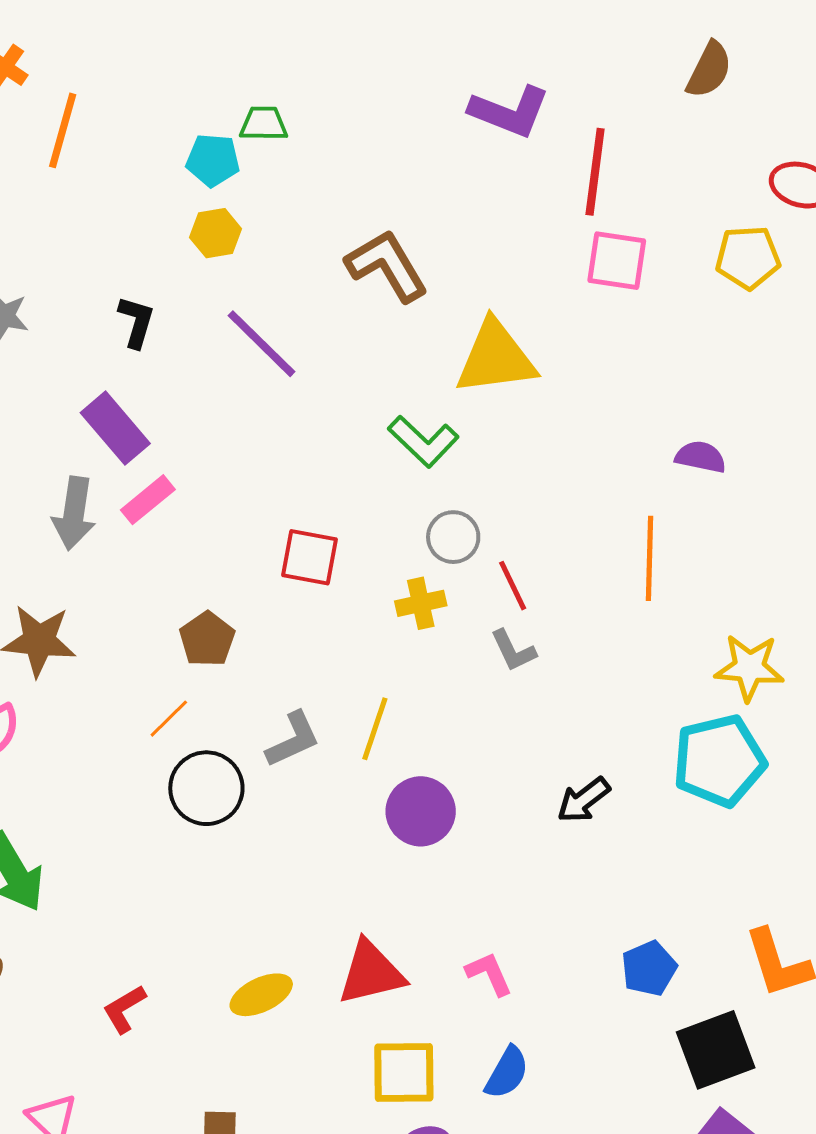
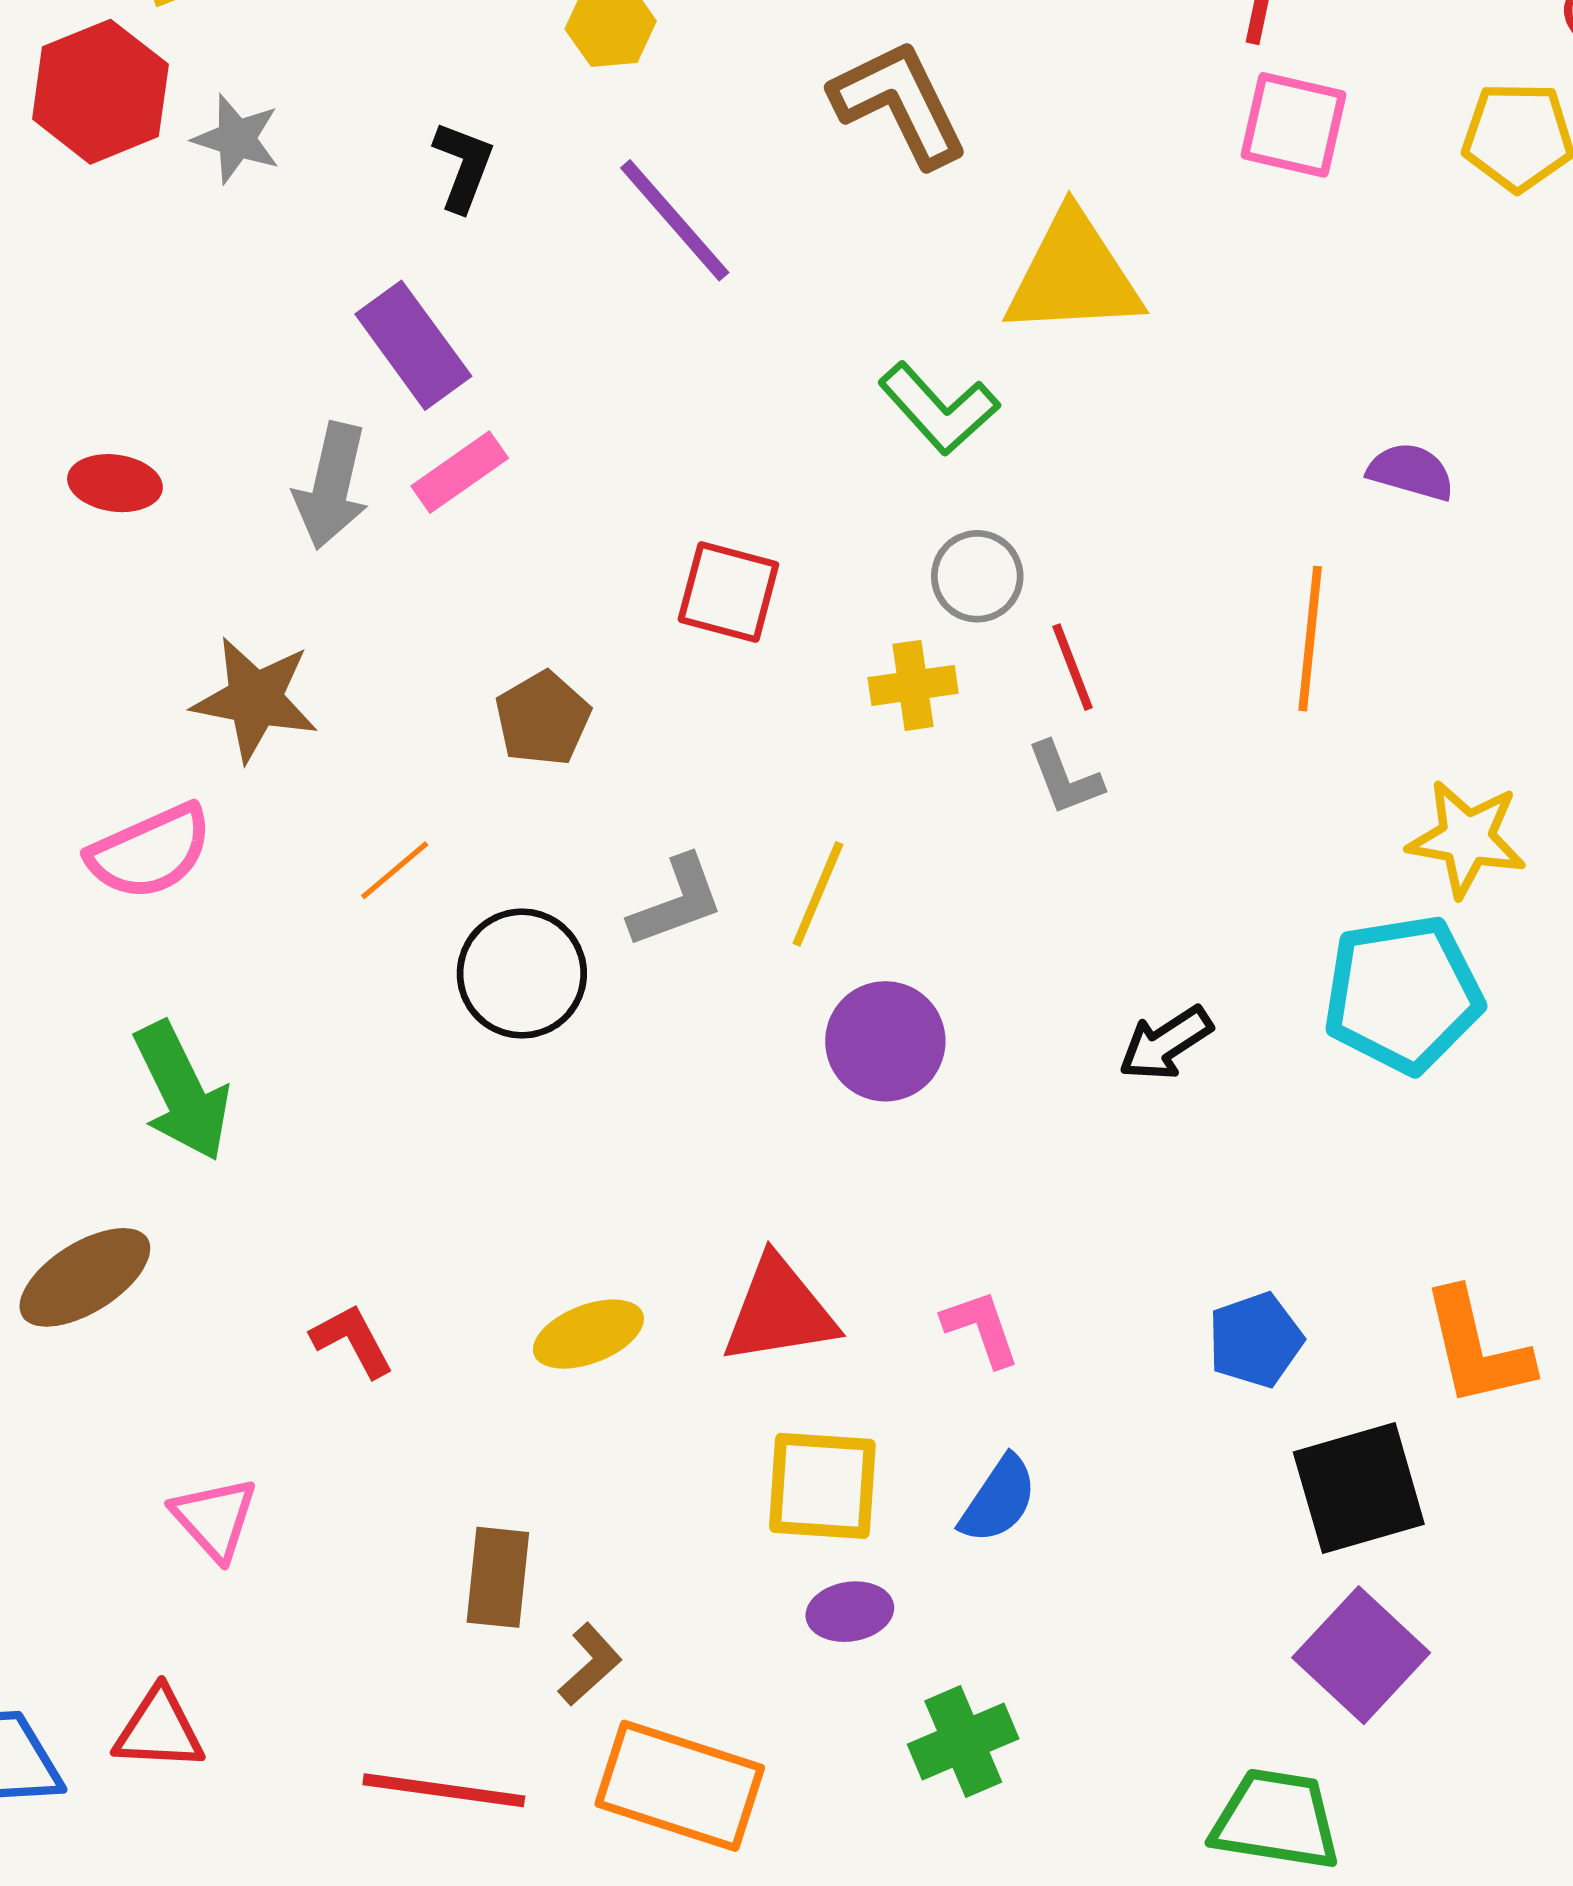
orange line: (169, 719) -> (395, 870), moved
red L-shape: (124, 1009) -> (352, 1340), turned 88

